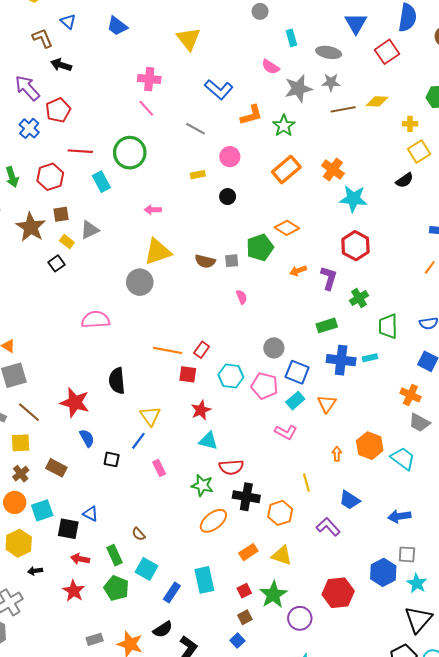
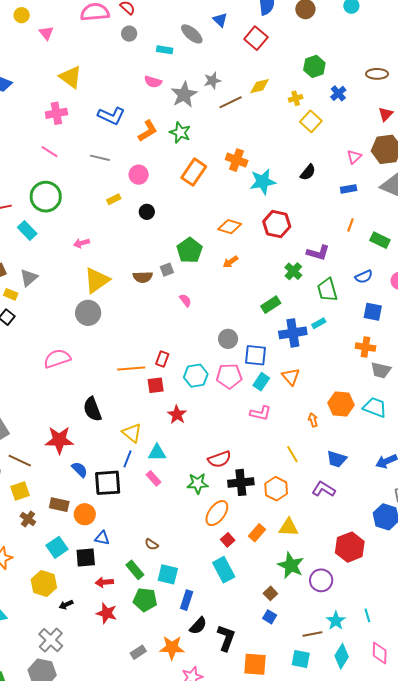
blue triangle: (356, 23) -> (220, 20), size x0.7
cyan rectangle: (291, 38) -> (165, 50), turned -49
gray ellipse: (329, 52) -> (192, 34), moved, turned 45
pink cross: (149, 79) -> (56, 113), moved
black semicircle: (405, 180) -> (308, 172), moved
orange diamond: (287, 228) -> (230, 227), moved
purple L-shape: (329, 278) -> (318, 253), moved, turned 105
cyan triangle: (208, 441) -> (157, 453), moved
black square: (112, 459) -> (108, 483), size x1.8
orange circle: (15, 502) -> (85, 514), moved
red square: (244, 591) -> (228, 540), moved
blue rectangle: (172, 593) -> (187, 600), moved

